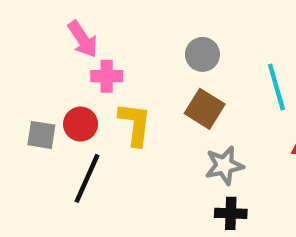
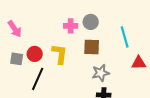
pink arrow: (83, 39) -> (15, 29), moved
pink cross: (107, 76) -> (71, 26), moved
brown square: (205, 109) -> (92, 47), turned -30

